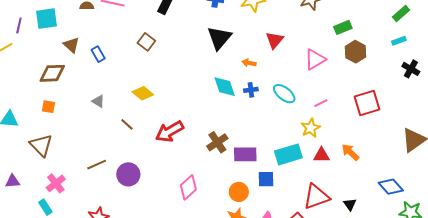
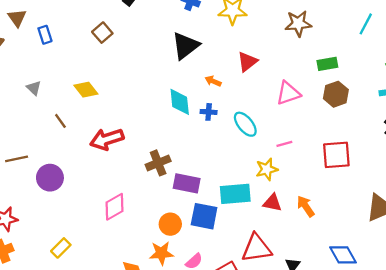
blue square: (266, 179) -> (204, 216), size x1.4

